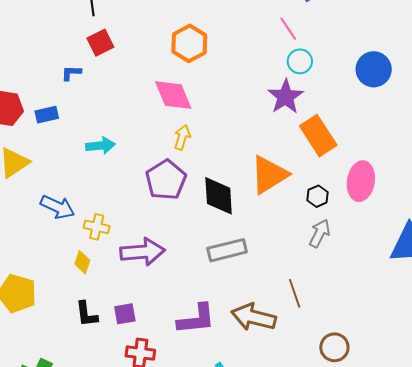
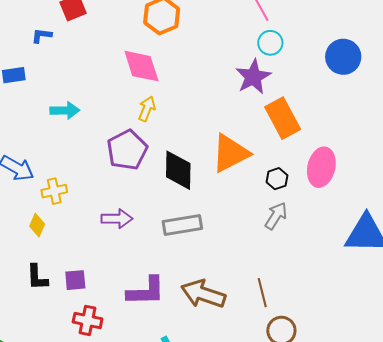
yellow cross: (97, 227) -> (54, 191), turned -30
purple arrow: (143, 252) -> (117, 219), moved, size x0.7
brown line: (295, 293) -> (262, 293), moved

